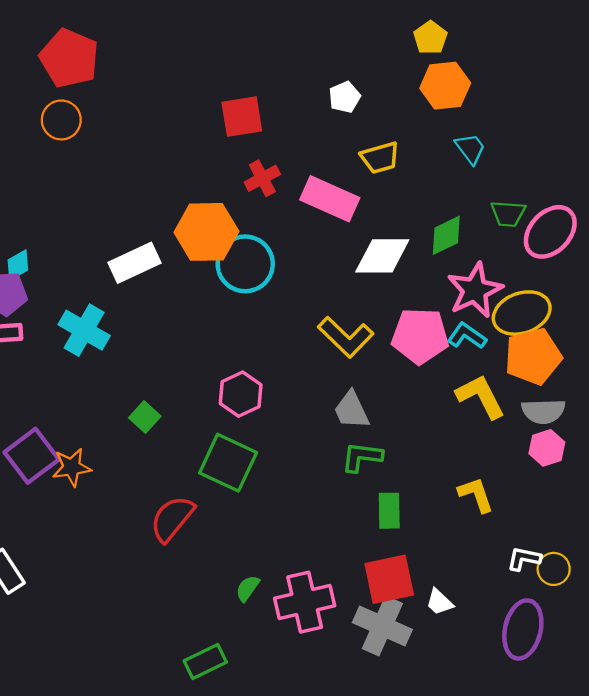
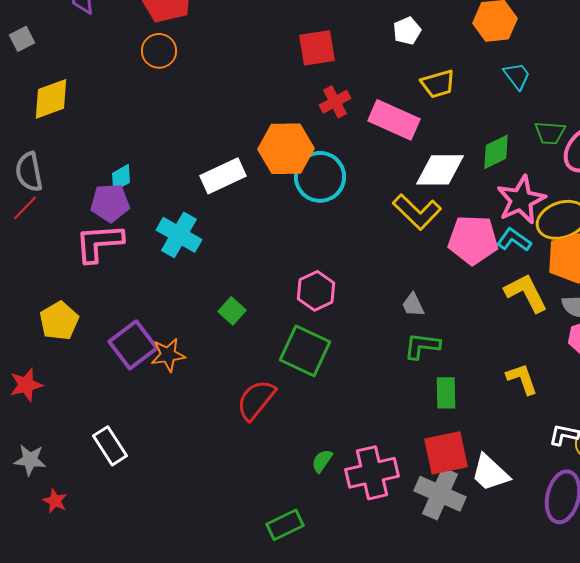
yellow L-shape: (346, 337) -> (417, 212), moved
gray trapezoid: (351, 410) -> (413, 305), size x0.7
white trapezoid: (439, 602) -> (490, 473), size x1.6

